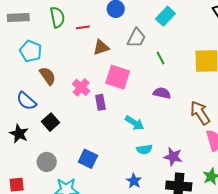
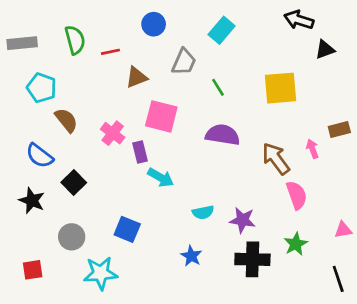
purple semicircle: (162, 93) -> (223, 135), size x1.4
cyan arrow: (135, 123) -> (161, 178), moved

